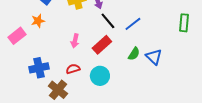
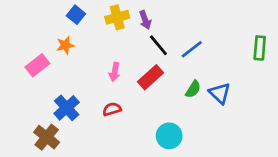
blue cross: (39, 68) -> (67, 108), turned -30
cyan circle: (100, 76) -> (169, 136), moved
brown cross: (58, 90) -> (47, 137), moved

